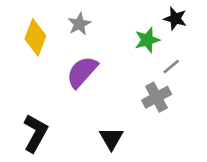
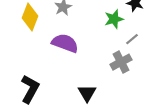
purple semicircle: (82, 72) -> (65, 43), turned 68

